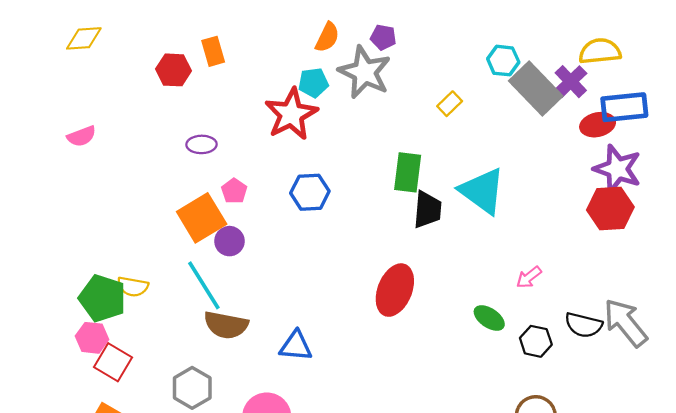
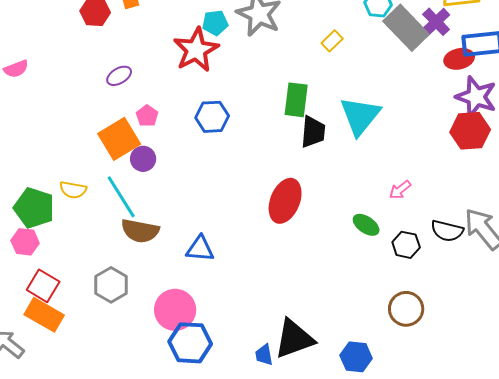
purple ellipse: (202, 144) -> (119, 76), turned -30
cyan triangle: (482, 191) -> (360, 116), turned 33
yellow semicircle: (133, 287) -> (73, 190), moved
red square: (113, 362) -> (43, 286), moved

